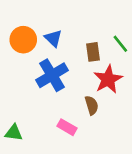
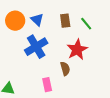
brown rectangle: (93, 52) -> (65, 21), moved
pink rectangle: (67, 127) -> (47, 85), turned 48

